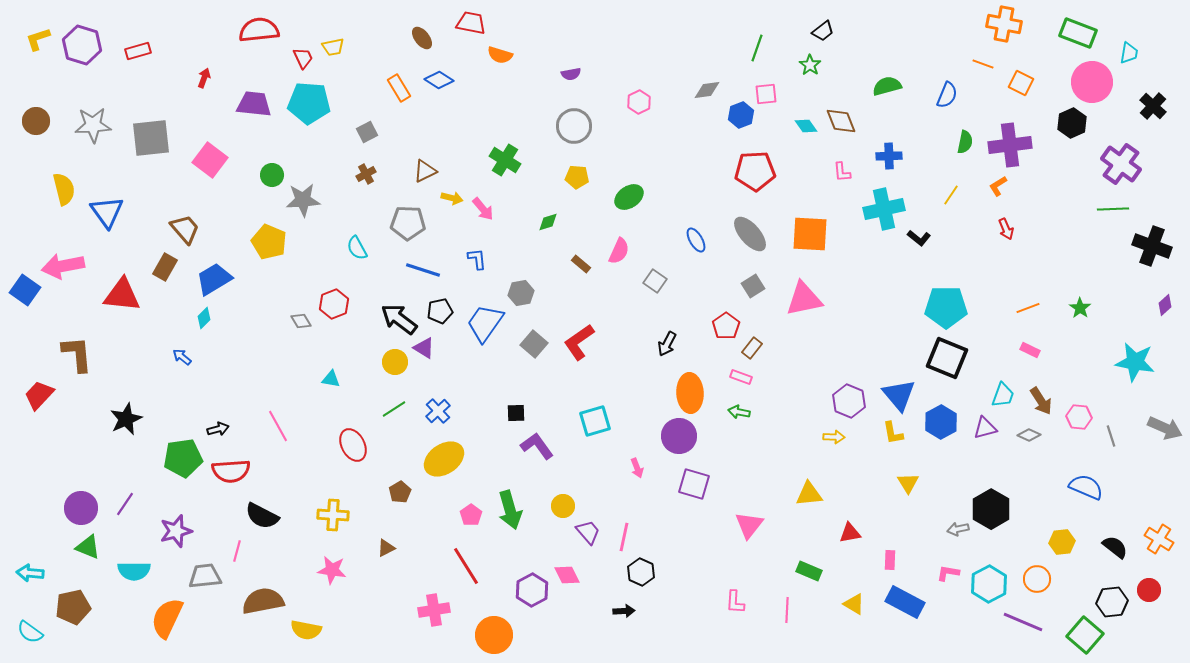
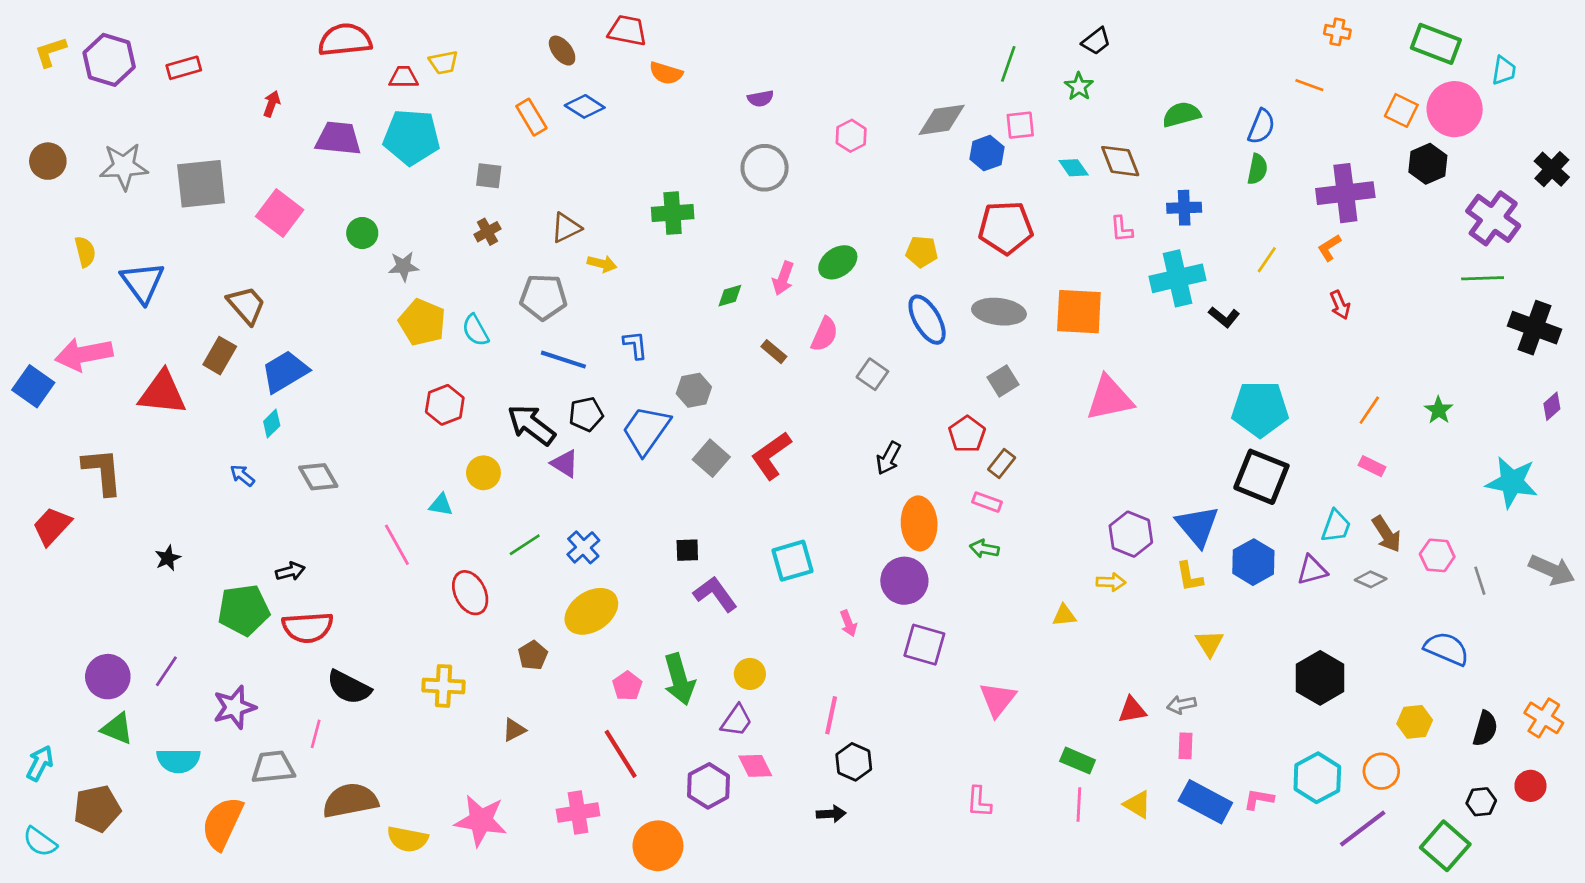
orange cross: (1004, 24) -> (1337, 32), size x0.6
red trapezoid: (303, 58) -> (404, 77), turned -65
orange square: (1021, 83) -> (1401, 110), moved
gray diamond: (707, 90) -> (942, 120), size x1.4
black cross: (1153, 106) -> (1552, 169), moved
gray square: (367, 132) -> (489, 176), turned 35
green semicircle: (965, 142) -> (1257, 169), moved
green cross: (505, 160) -> (673, 213), turned -36
yellow pentagon: (577, 177) -> (922, 252), moved
yellow semicircle: (64, 189) -> (85, 252), size x0.7
gray star: (303, 200) -> (404, 266), size x0.7
pink arrow: (483, 209) -> (783, 278), moved, turned 60
gray ellipse: (750, 234) -> (999, 312), turned -42
blue ellipse: (696, 240) -> (927, 320), size x1.5
yellow pentagon: (269, 242) -> (422, 322), moved
pink triangle: (804, 299) -> (1110, 398), moved
orange line: (1028, 308) -> (1369, 410), turned -35
gray diamond: (301, 321) -> (318, 477), moved, size x1.4
yellow circle: (395, 362) -> (483, 473), moved
black star: (126, 419) -> (168, 558), size x0.6
pink line: (278, 426) -> (397, 545), moved
yellow triangle: (809, 494) -> (1064, 615), moved, size x0.7
gray arrow: (958, 529) -> (1181, 705), moved
purple trapezoid: (588, 532) -> (737, 721), moved, turned 76
black semicircle: (1115, 547) -> (1485, 729), turned 68
pink star: (332, 570) -> (481, 820), moved, size x1.4
cyan arrow: (30, 573) -> (40, 763), turned 112
pink L-shape: (948, 573) -> (1259, 799), moved
black hexagon: (1112, 602) -> (1481, 802), size x0.7
pink line: (787, 610) -> (1079, 804), moved
purple line: (1023, 622) -> (1363, 828), turned -60

